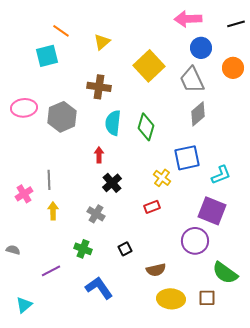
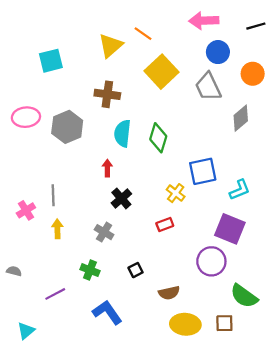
orange line: (61, 31) -> (143, 34), moved
yellow triangle: (102, 42) -> (111, 46), size x1.4
gray diamond: (198, 114) -> (241, 118), moved

